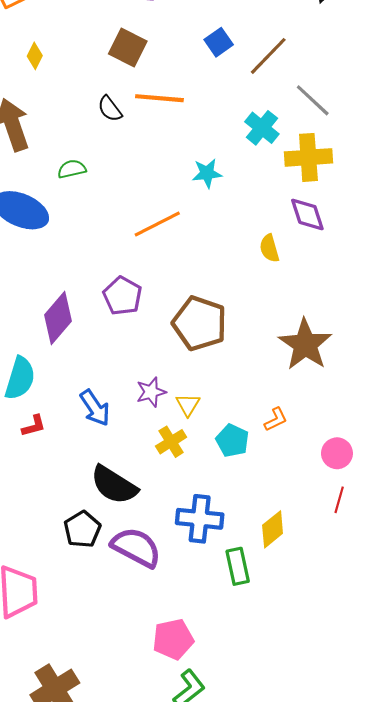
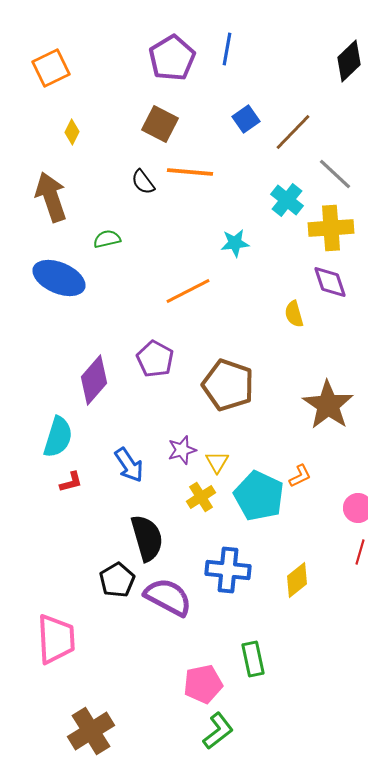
cyan pentagon: (232, 441) -> (259, 496), size x1.6
black semicircle: (114, 485) -> (147, 538), turned -138
green rectangle: (238, 566) -> (253, 659), moved

